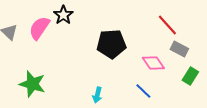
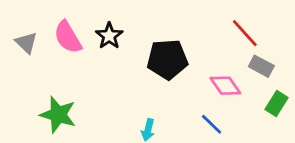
black star: (63, 15) -> (109, 36), moved
pink semicircle: (39, 28) -> (68, 37), turned -65

